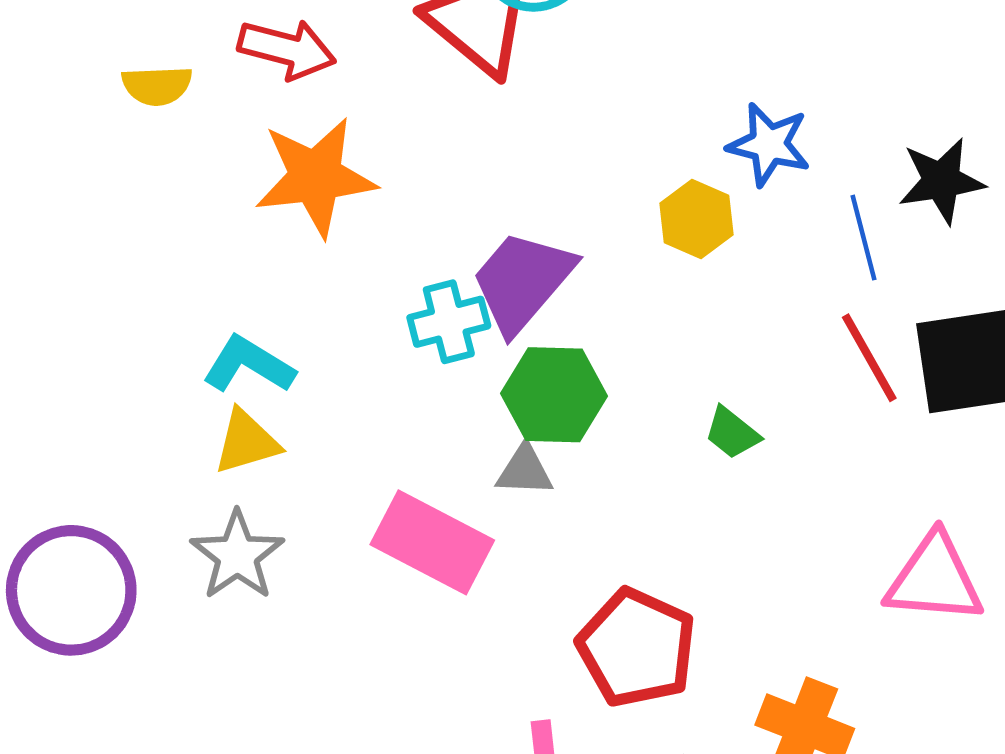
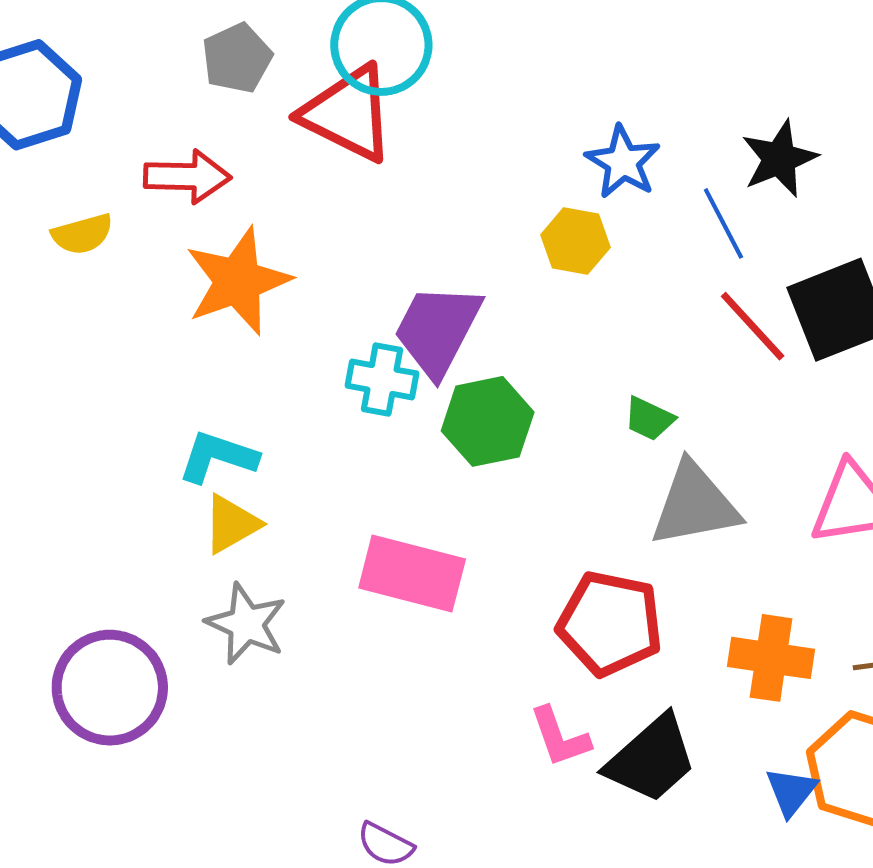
blue star: (769, 144) -> (623, 162), turned 30
cyan cross: (449, 322) -> (382, 380), turned 38
gray triangle: (525, 470) -> (695, 505), moved, size x1.8

